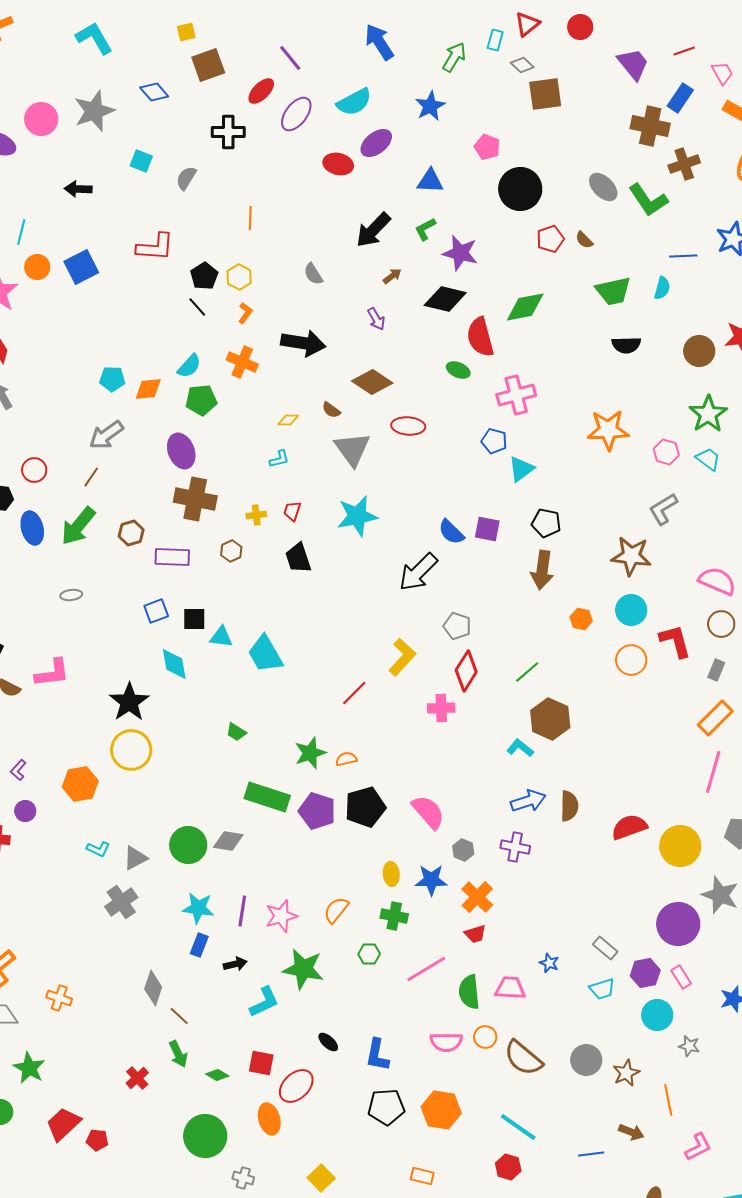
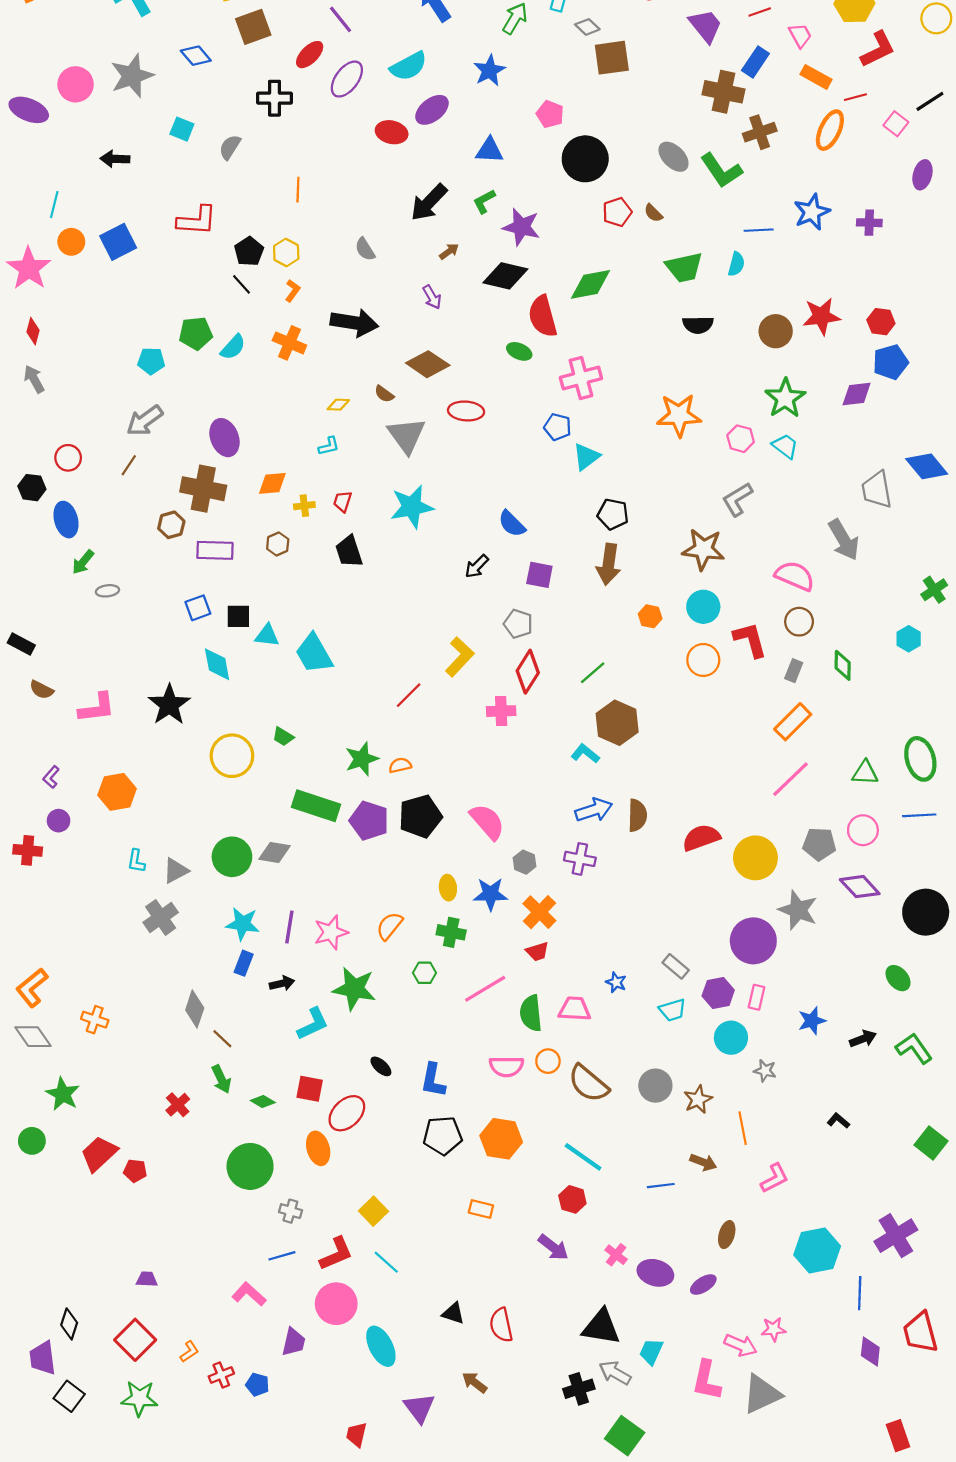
orange diamond: (148, 389) -> (272, 483), moved
green pentagon: (201, 400) -> (196, 333), moved
brown cross: (195, 499) -> (203, 489), moved
green arrow: (78, 526) -> (83, 562), moved, size x0.6
purple square: (487, 529) -> (539, 575), moved
black arrow: (418, 572) -> (477, 566), size x0.6
pink L-shape: (52, 673) -> (97, 708), moved
yellow circle: (131, 750) -> (232, 756), moved
pink line: (713, 772) -> (791, 779), turned 30
cyan L-shape: (98, 849) -> (136, 861), turned 75
pink rectangle: (681, 977) -> (757, 997), turned 45

